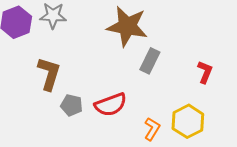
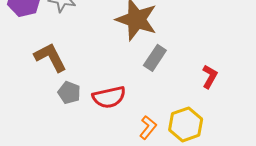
brown L-shape: (49, 74) -> (50, 57), turned -52

